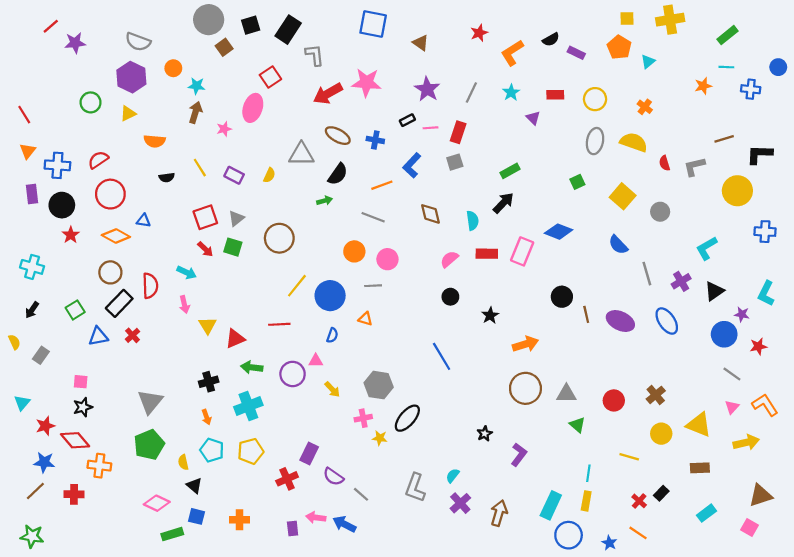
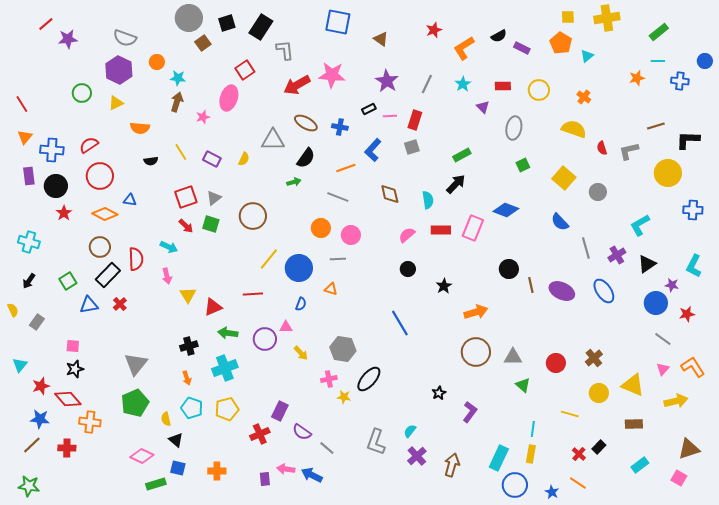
gray ellipse: (595, 141) -> (514, 128), moved

